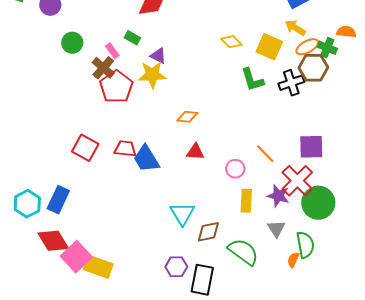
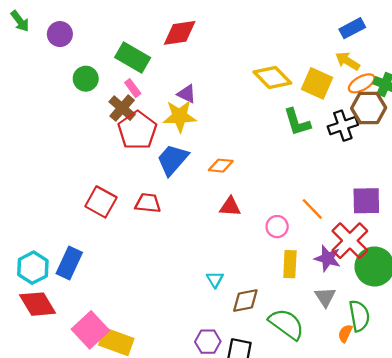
green rectangle: (132, 38) -> (133, 58), moved, size x1.8
yellow diamond: (231, 42) -> (272, 77), size x1.5
blue trapezoid: (146, 159) -> (173, 160), moved, turned 72
cyan triangle: (182, 214) -> (215, 279), size x0.6
red diamond: (53, 241) -> (38, 304), moved

